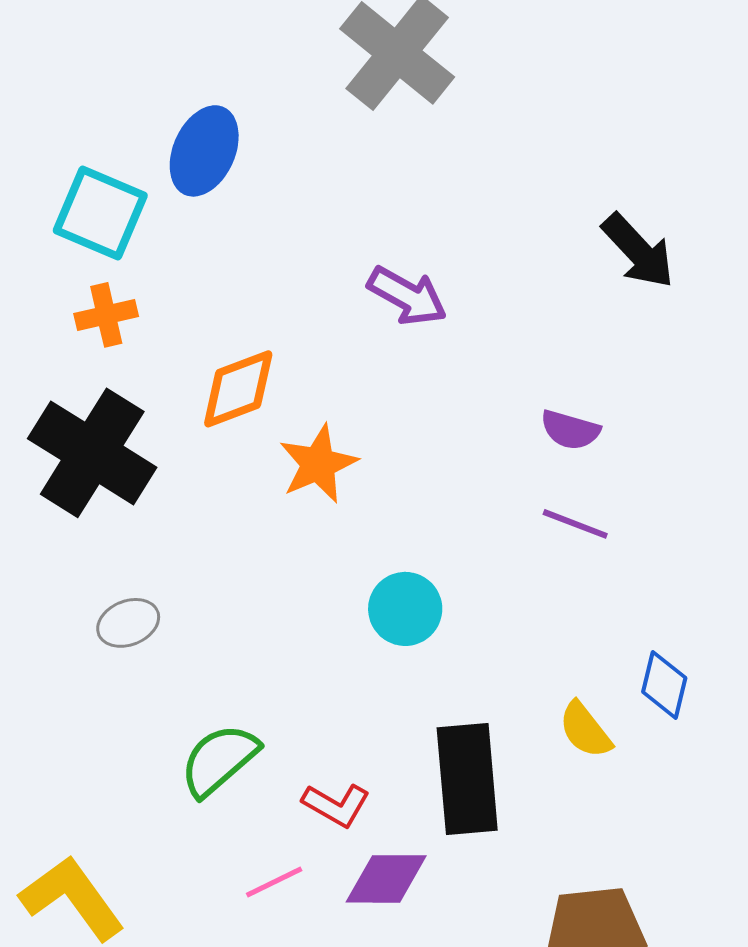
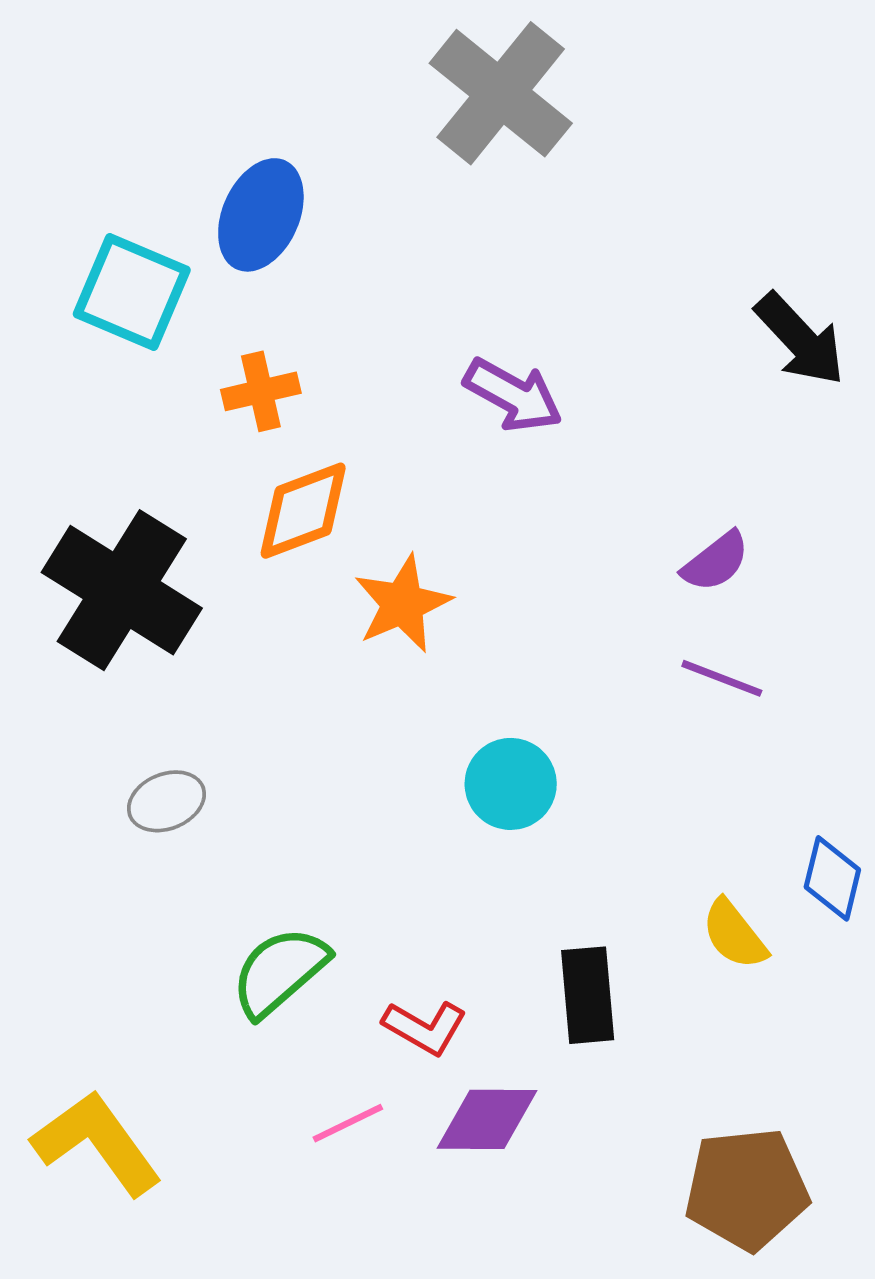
orange cross: (106, 315) -> (261, 391), moved
purple semicircle: (570, 430) -> (716, 562), turned -54
black rectangle: (467, 779) -> (588, 995), size x0.7

